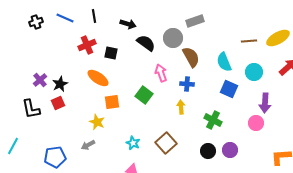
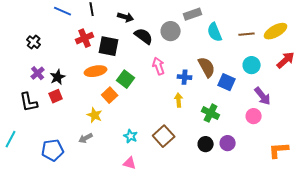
black cross: (36, 22) -> (34, 42), moved, turned -32
black square: (111, 53) -> (109, 46), size x1.5
brown semicircle: (191, 57) -> (207, 67), moved
cyan semicircle: (224, 62) -> (215, 32), moved
orange ellipse: (98, 78) -> (96, 71), turned -45
green square: (144, 95) -> (126, 79), moved
orange square: (112, 102) -> (110, 95), turned -35
purple arrow: (265, 103) -> (263, 96), turned -42

